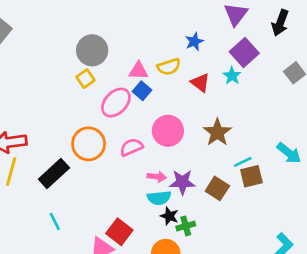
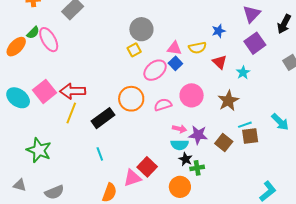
cyan star: (232, 76) -> (243, 73), moved

